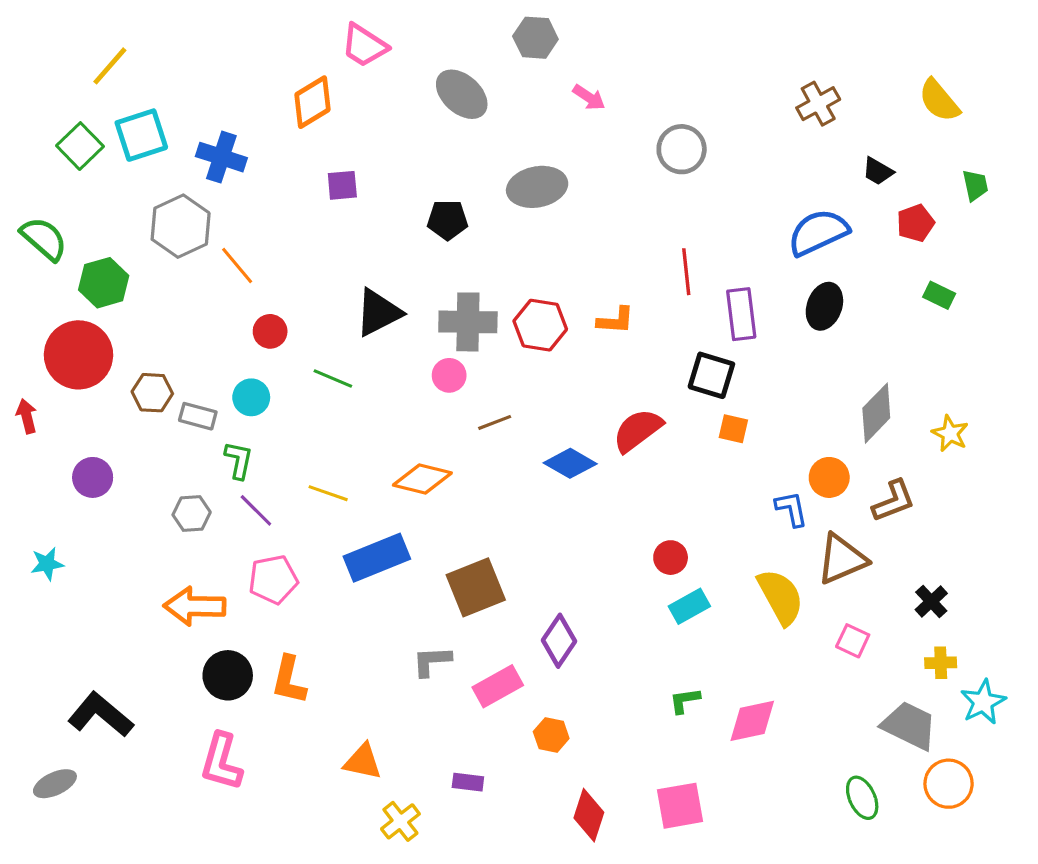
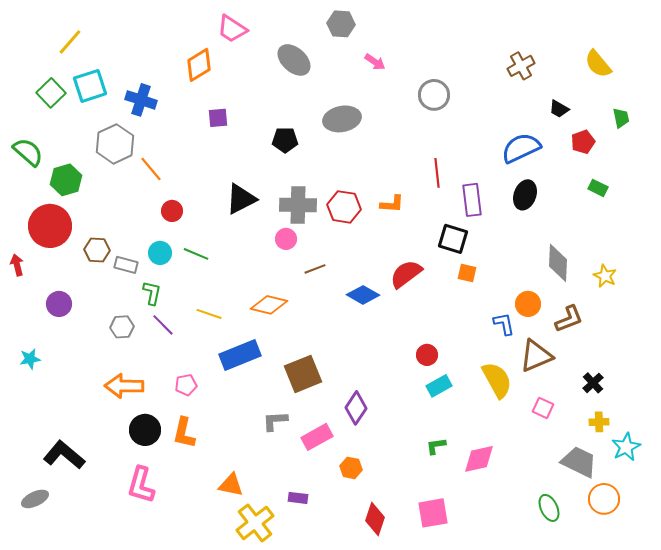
green line: (333, 378) -> (196, 254), moved
gray diamond: (876, 413) -> (558, 263), turned -42
pink pentagon: (273, 580) -> (186, 385), moved, size x0.7
yellow cross: (400, 821) -> (255, 523), size x1.5

